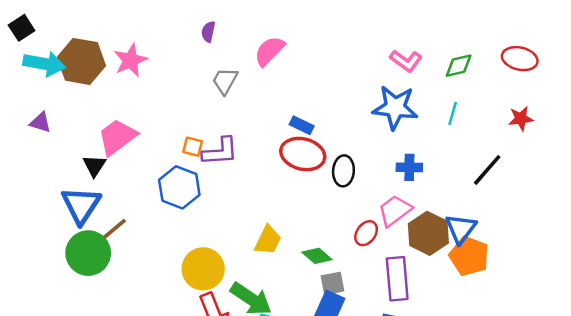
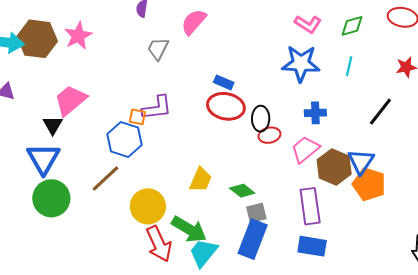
orange square: (193, 147) -> (137, 117), moved
brown line: (110, 233) -> (105, 179), moved
red ellipse: (366, 233) -> (269, 135), moved, turned 45

